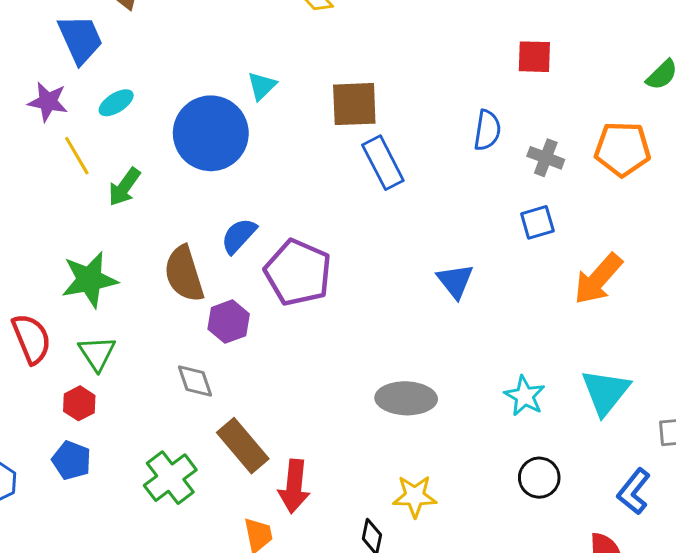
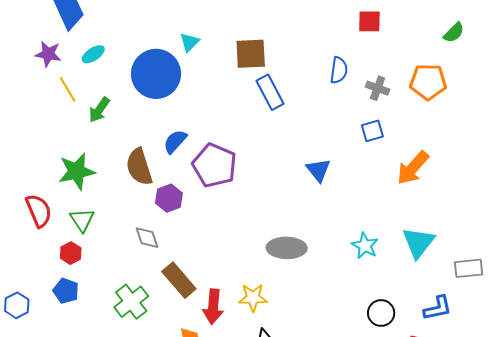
black circle: (539, 478) -> (381, 313), moved
blue L-shape: (634, 491) -> (438, 308), turned -140
yellow star: (415, 496) -> (253, 298), moved

